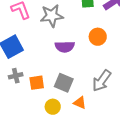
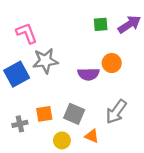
gray star: (52, 16) -> (45, 61), moved
purple semicircle: (65, 47) -> (88, 74), moved
gray cross: (16, 76) -> (20, 124), moved

